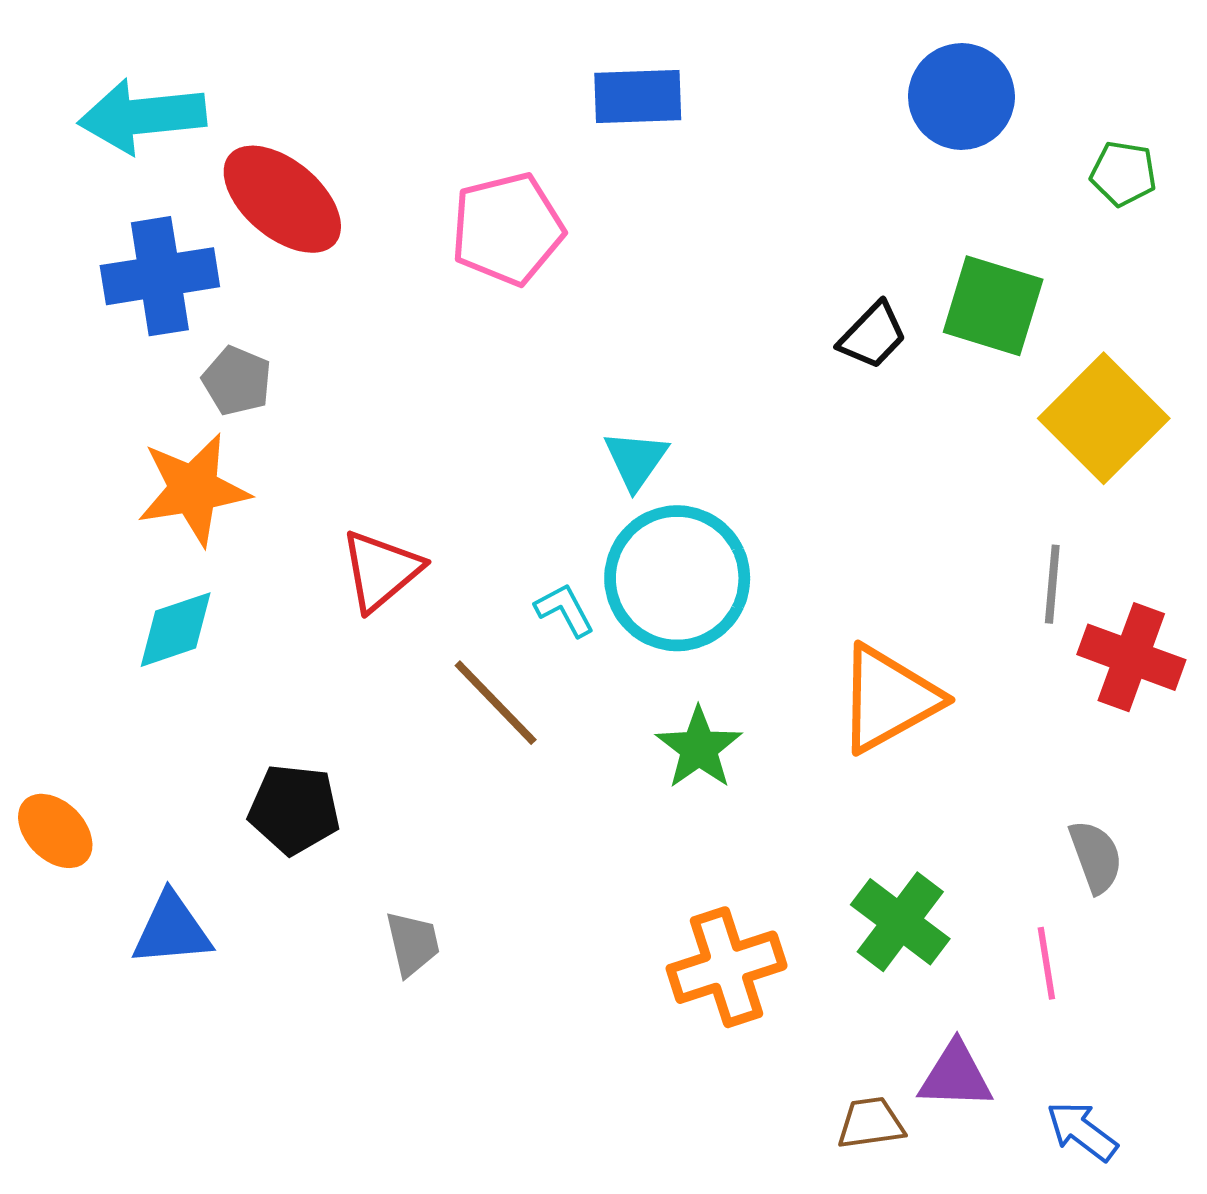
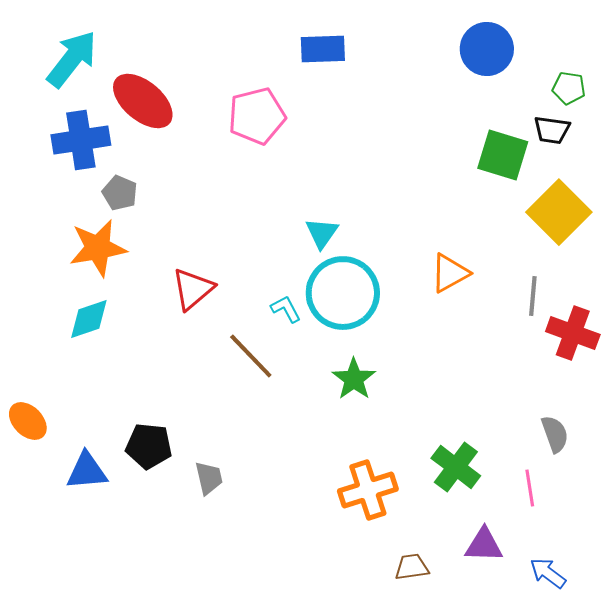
cyan arrow: (142, 116) -> (72, 59), turned 134
black trapezoid: (873, 335) -> (552, 130), moved, turned 54
orange triangle: (888, 699) -> (450, 273), moved, size x0.7
black pentagon: (294, 809) -> (149, 446), moved
brown trapezoid: (871, 1123) -> (412, 567), moved

